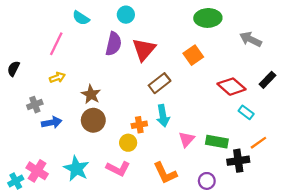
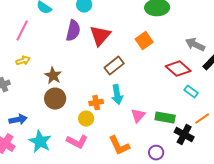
gray arrow: (251, 39) -> (195, 45), moved
blue arrow: (52, 122) -> (18, 120), moved
black cross: (238, 161) -> (184, 135), turned 36

